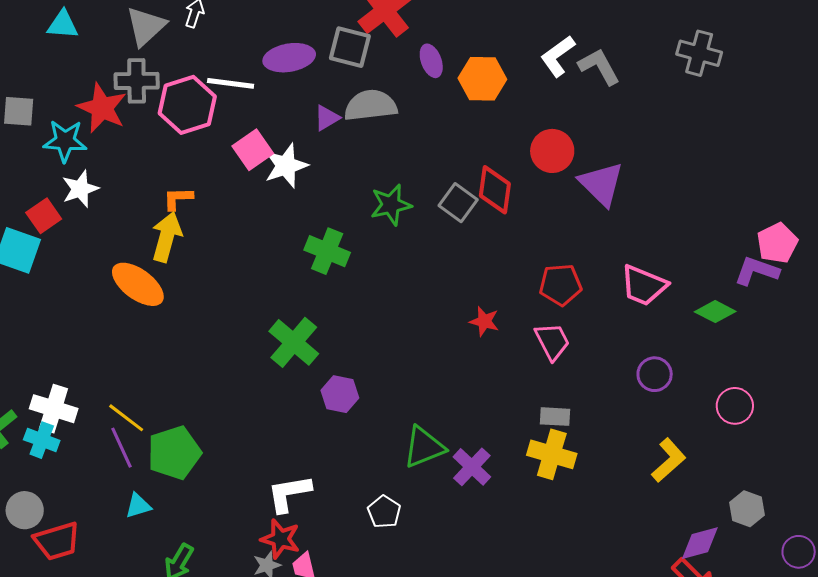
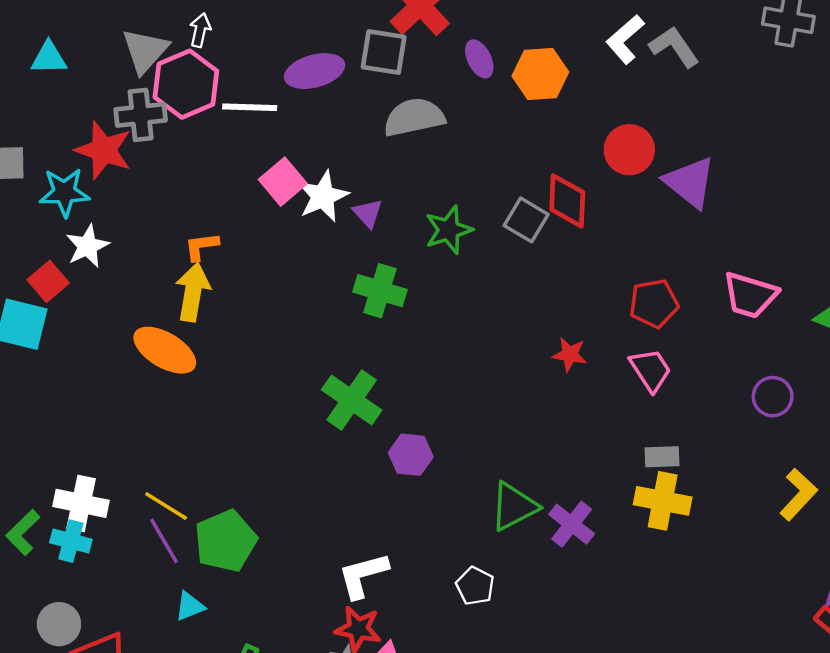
pink hexagon: (187, 105) -> (186, 84), moved
purple triangle: (327, 118) -> (368, 213), moved, turned -36

